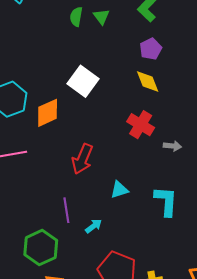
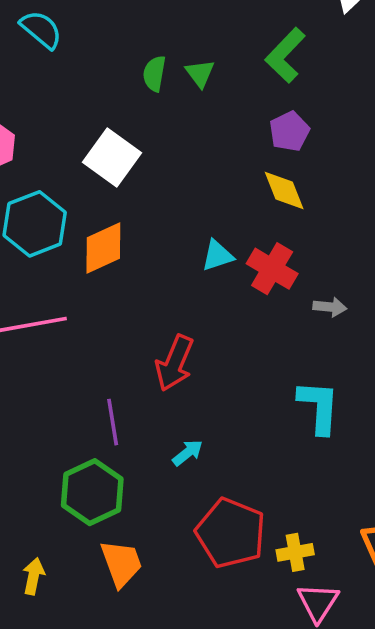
white square: (83, 81) -> (112, 157), moved
red arrow: (82, 159) -> (175, 363), moved
cyan triangle: (119, 190) -> (217, 255), moved
purple line: (66, 210) -> (113, 422), moved

